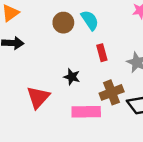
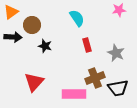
brown circle: (63, 23) -> (32, 25), moved
black star: (72, 77) -> (45, 46), moved

